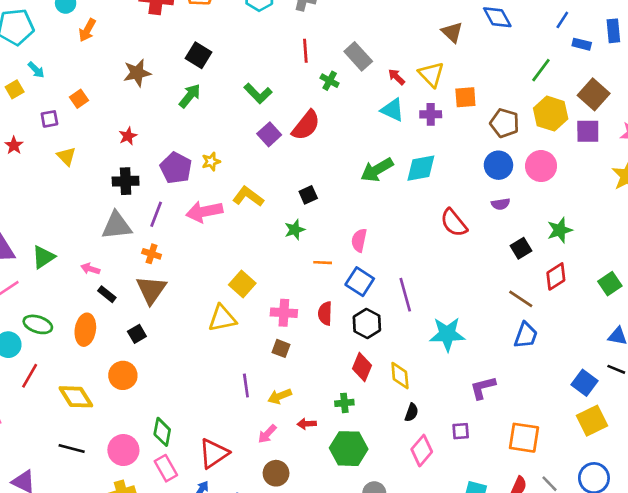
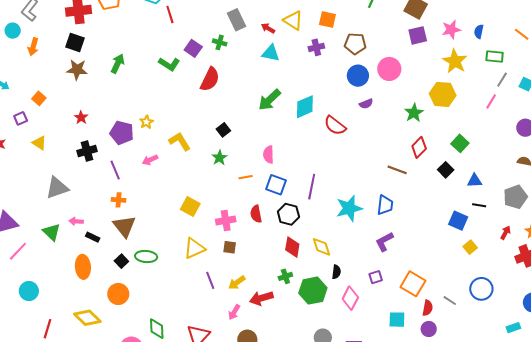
red line: (305, 51) -> (170, 14), moved
black square: (198, 55) -> (75, 43), moved
gray rectangle: (358, 56) -> (236, 20), turned 30
brown star: (137, 73) -> (77, 70), turned 30
green arrow: (190, 96) -> (118, 64), moved
orange square: (465, 97) -> (327, 19), moved, turned 30
purple cross: (431, 114) -> (316, 47), moved
yellow hexagon: (551, 114) -> (443, 94), moved
purple square: (269, 134) -> (193, 48), moved
cyan diamond: (421, 168) -> (305, 107), moved
yellow L-shape: (248, 197) -> (180, 141), turned 35
pink arrow: (204, 212) -> (150, 160), size x0.6
purple line: (156, 214) -> (115, 170), turned -30
gray triangle: (117, 226) -> (57, 188), moved
black square: (521, 248) -> (446, 170), moved
green triangle: (43, 257) -> (51, 232), moved, turned -30
purple line: (405, 295) -> (312, 187), turned 40
yellow triangle: (222, 318) -> (194, 248), moved
green ellipse: (38, 324) -> (146, 257), moved
blue trapezoid: (526, 335) -> (385, 205), moved
red line: (30, 376) -> (48, 329), moved
yellow square: (592, 421) -> (470, 247), size x0.6
red arrow: (307, 424) -> (261, 298), size x1.6
orange square: (524, 438) -> (413, 284), moved, turned 35
green hexagon: (349, 449) -> (313, 291), moved

